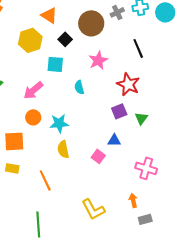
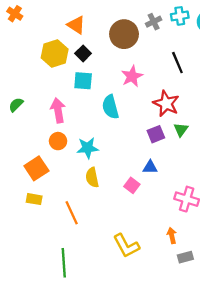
black square: (65, 39) -> (83, 53), moved
cyan semicircle: (79, 87) -> (110, 107), size x1.5
pink arrow: (33, 90) -> (58, 110), turned 120
green triangle: (141, 118) -> (181, 130), moved
orange square: (14, 141) -> (36, 168), turned -30

